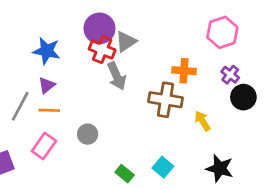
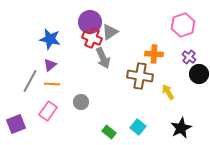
black star: (220, 168) -> (181, 128), turned 30

